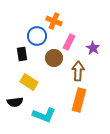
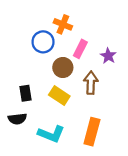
black rectangle: (22, 54) -> (26, 93), moved
yellow rectangle: (29, 82) -> (59, 95), moved
orange rectangle: (79, 100) -> (92, 132), moved

